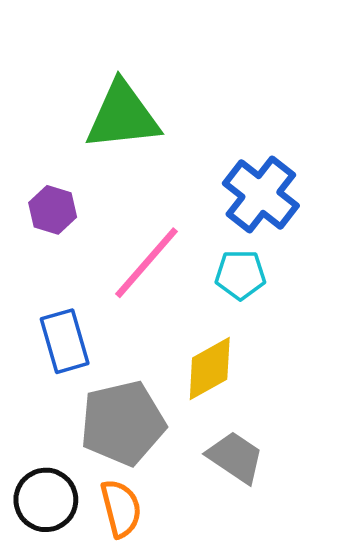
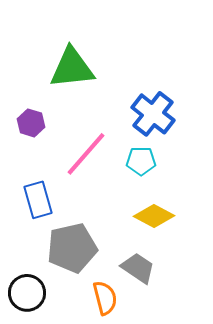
yellow diamond: (210, 369) -> (154, 216), moved, turned 57
orange semicircle: (121, 508) -> (105, 298), moved

